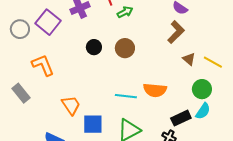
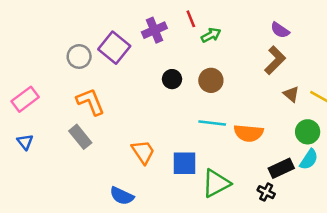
orange L-shape: (43, 65) -> (90, 102), moved
cyan line: (126, 96) -> (212, 123), moved
blue square: (93, 124) -> (185, 163), moved

